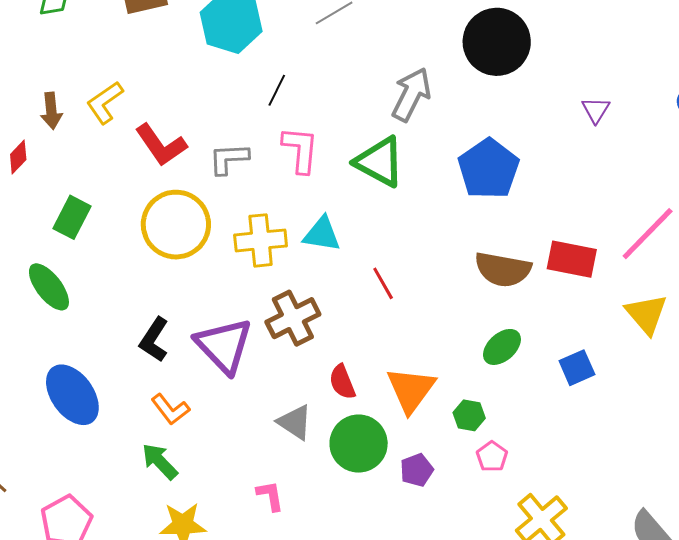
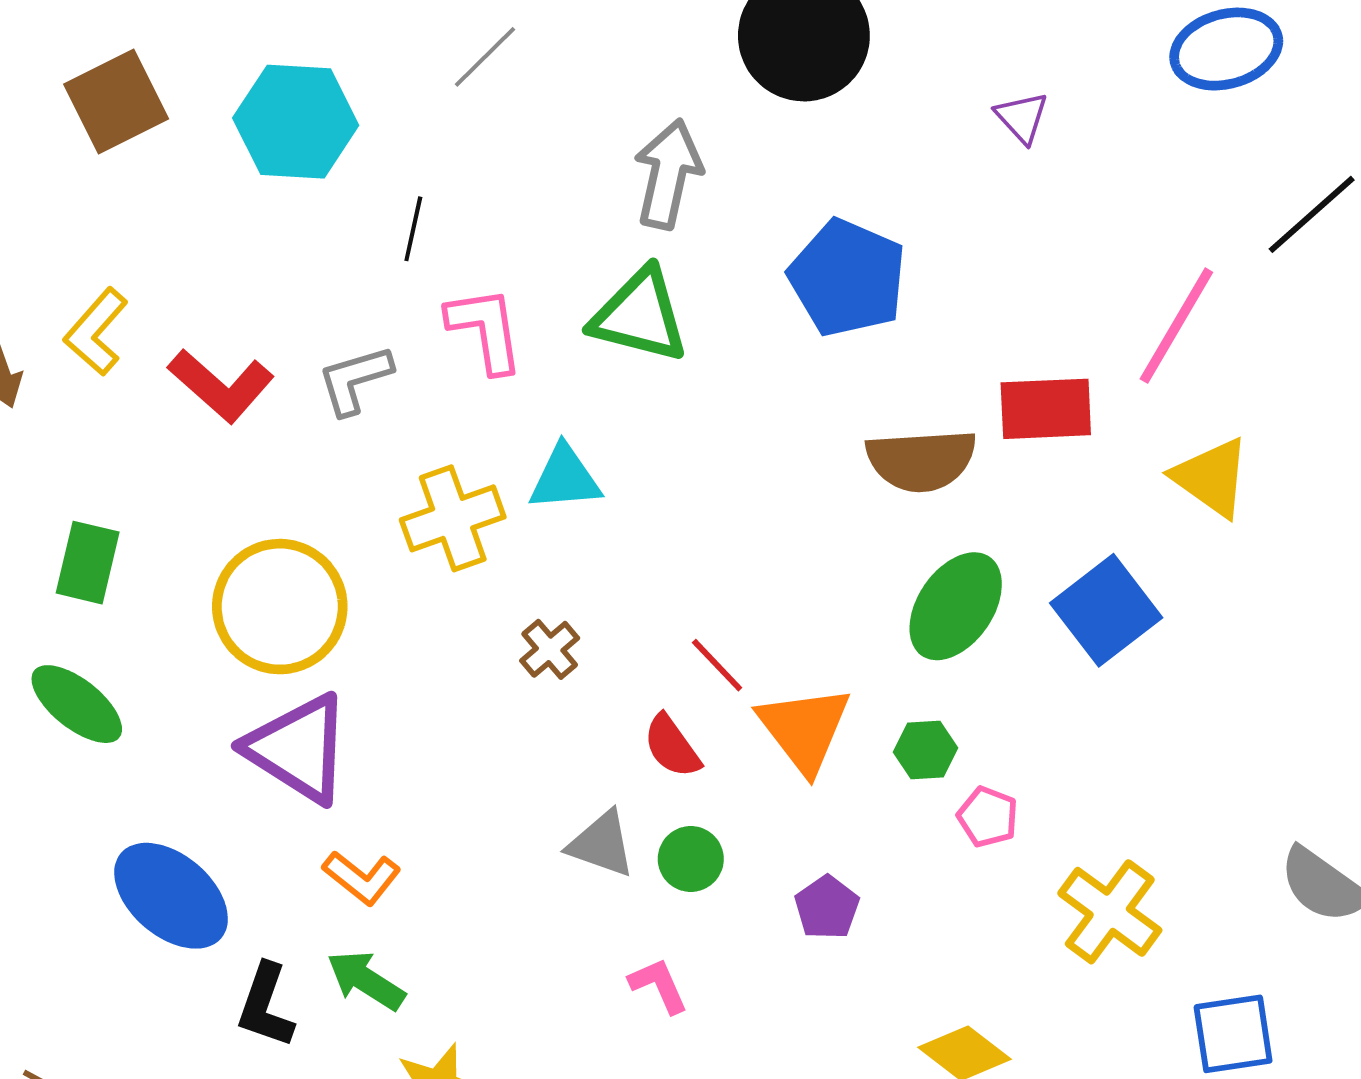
yellow circle: (176, 225) -> (280, 607), moved
red line: (383, 283) -> (717, 665), moved
brown cross: (293, 318) -> (550, 649), size x0.6
black L-shape: (154, 340) -> (266, 1006), moved
purple triangle: (224, 346) -> (298, 749), moved
green ellipse: (502, 347) -> (956, 606), size x1.4
blue square: (577, 368) -> (1106, 610), size x1.5
green circle: (359, 444) -> (691, 859), moved, size x0.6
purple pentagon: (417, 470) -> (827, 908), moved
pink L-shape: (270, 496) -> (659, 985), moved

